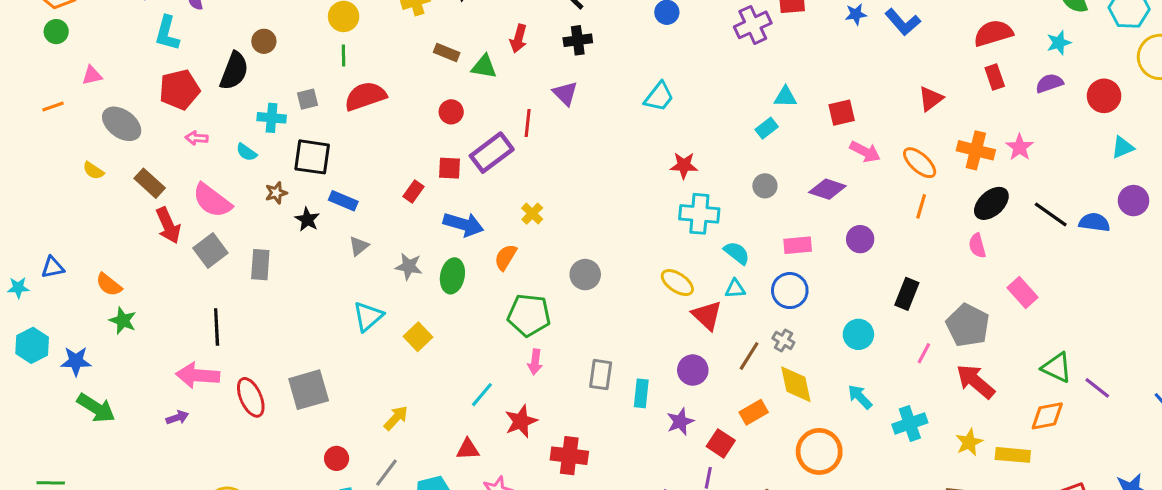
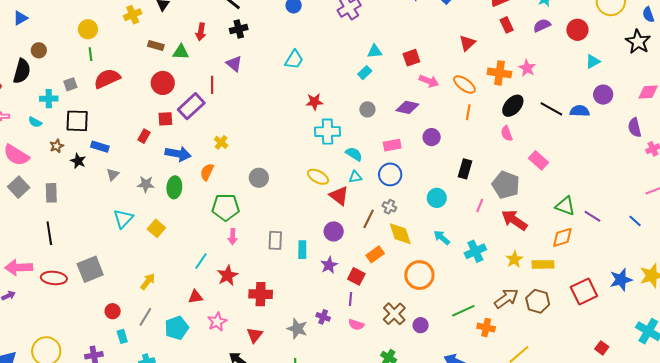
red circle: (451, 112) -> (163, 83), size x1.5
black line: (217, 327) -> (49, 233), moved
red ellipse: (251, 397) -> (54, 278), turned -55

